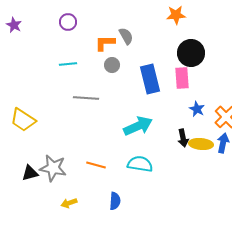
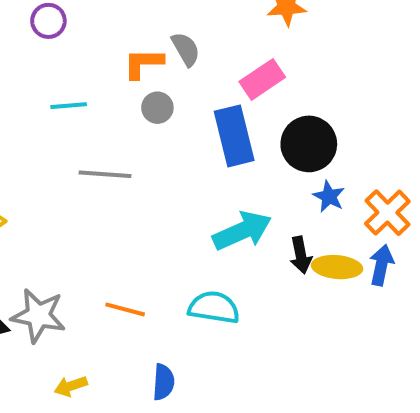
purple circle: (68, 22) -> (48, 21), moved
black circle: (191, 53) -> (309, 144), moved
pink rectangle: (182, 78) -> (262, 79), moved, turned 60
cyan arrow: (138, 126) -> (242, 231), moved

